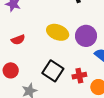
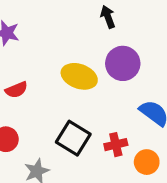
purple circle: (86, 36) -> (123, 63), moved

